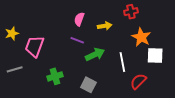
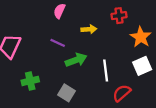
pink semicircle: (79, 19) -> (59, 11), moved
orange star: (141, 37) -> (141, 37), moved
white square: (155, 55) -> (142, 66), turned -30

